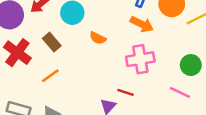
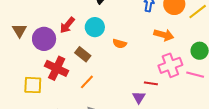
orange arrow: (142, 24) -> (164, 35), moved
pink cross: (140, 59) -> (170, 65), moved

